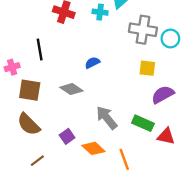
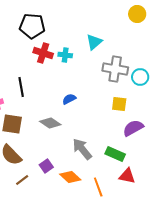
cyan cross: (100, 12) -> (65, 55), moved
red triangle: (166, 136) -> (127, 176), moved
brown line: (37, 161) -> (22, 180), moved

